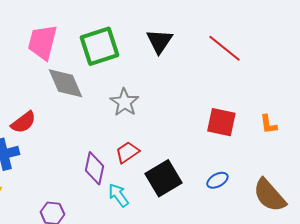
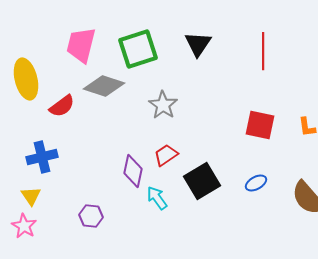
red line: (224, 48) -> (263, 51), turned 51
gray diamond: (65, 83) -> (104, 86), turned -48
red semicircle: (23, 122) -> (62, 106), moved

